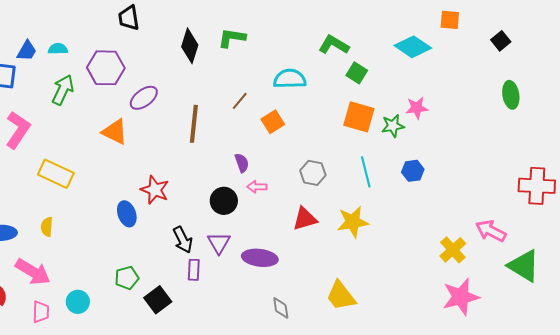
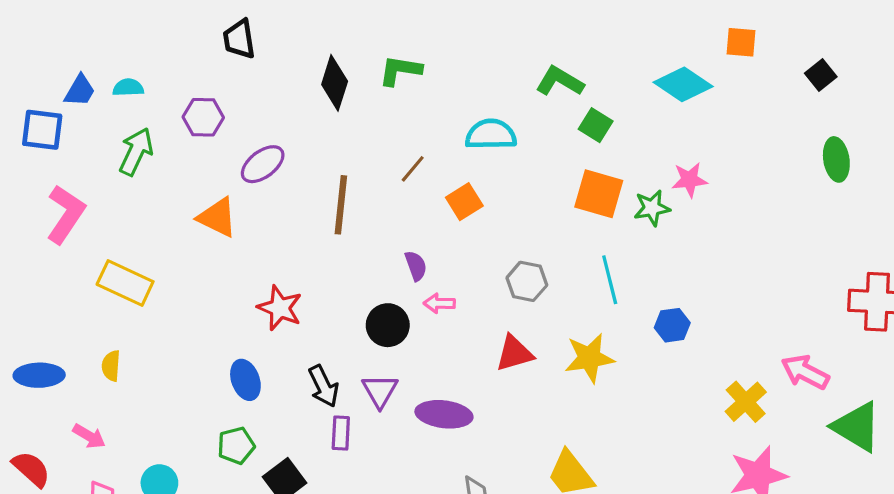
purple hexagon: (106, 68) -> (203, 117), size x0.7
blue hexagon: (413, 171) -> (672, 325), moved
blue ellipse: (127, 214) -> (245, 380), moved
pink arrow: (33, 272) -> (89, 436), size x0.6

